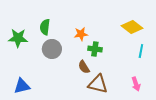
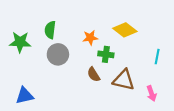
yellow diamond: (132, 27) -> (125, 30), moved
brown triangle: (98, 84) -> (124, 80), moved

